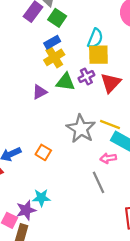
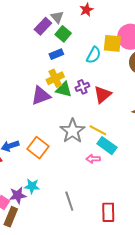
yellow square: (98, 55) -> (112, 43), moved
yellow cross: (54, 57) -> (55, 78), moved
purple triangle: (40, 92) -> (41, 96), size x1.5
orange square: (43, 152) -> (38, 148), size x1.5
gray line: (98, 182) -> (69, 201), moved

